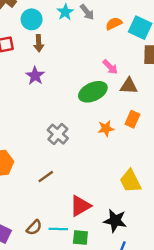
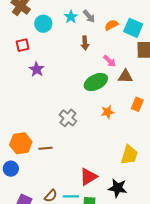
brown arrow: (39, 43) -> (85, 43), moved
purple star: (35, 76) -> (37, 69), moved
orange rectangle: (132, 119) -> (137, 104), moved
brown line: (46, 177) -> (46, 148), moved, turned 32
yellow trapezoid: (130, 181) -> (129, 155), turned -135

